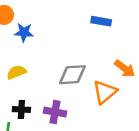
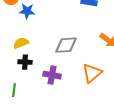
orange triangle: (105, 92) -> (92, 73), moved
black cross: (21, 110) -> (25, 62), moved

